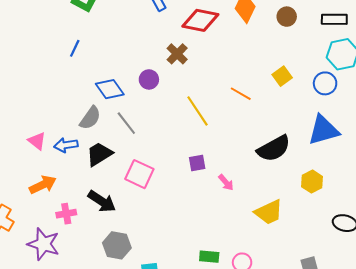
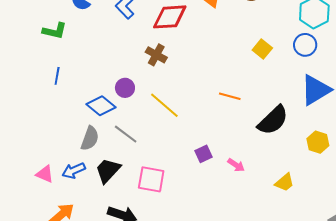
purple circle: (149, 79) -> (125, 88), moved
orange line: (241, 94) -> (230, 96), moved
yellow line: (197, 111) -> (164, 105), moved
yellow trapezoid: (269, 212) -> (285, 182), size x0.7

